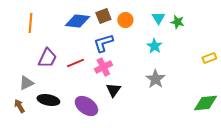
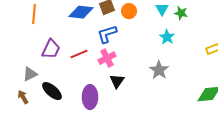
cyan star: (154, 46) -> (167, 37), moved
black ellipse: (48, 100) -> (52, 91), turned 30
purple ellipse: (86, 106) -> (90, 97), turned 55

